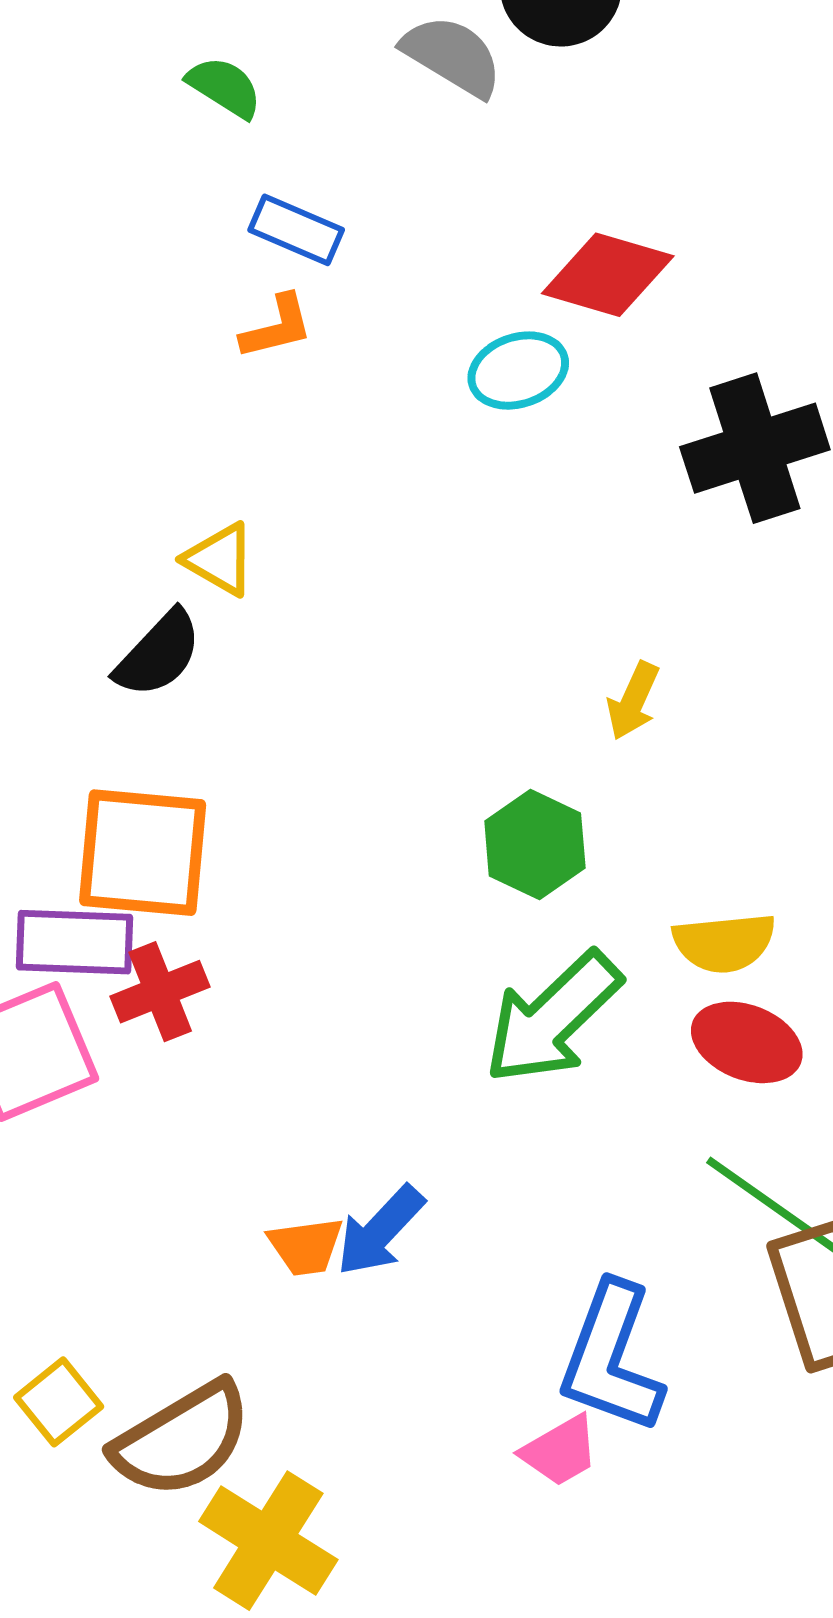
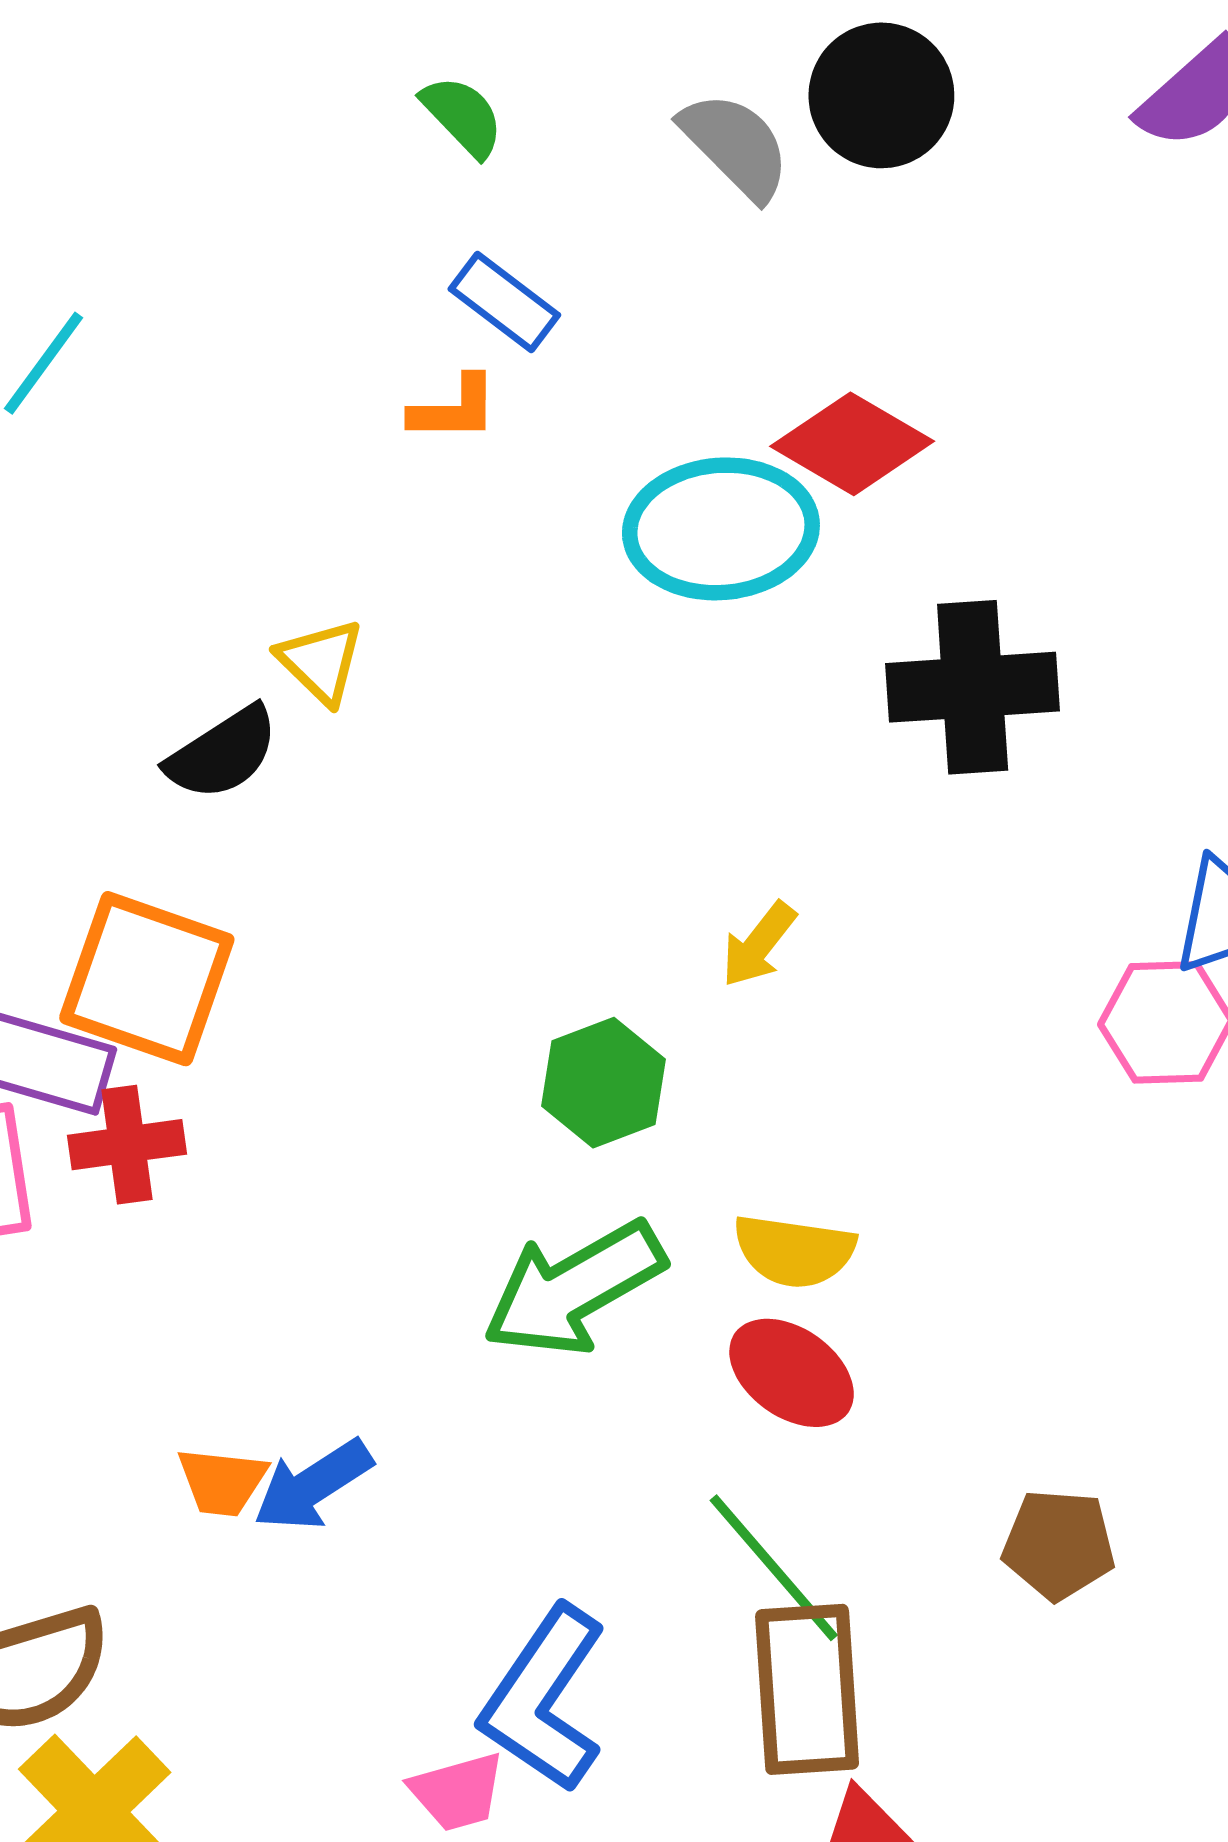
cyan ellipse: (518, 371) -> (721, 529), size x1.6

